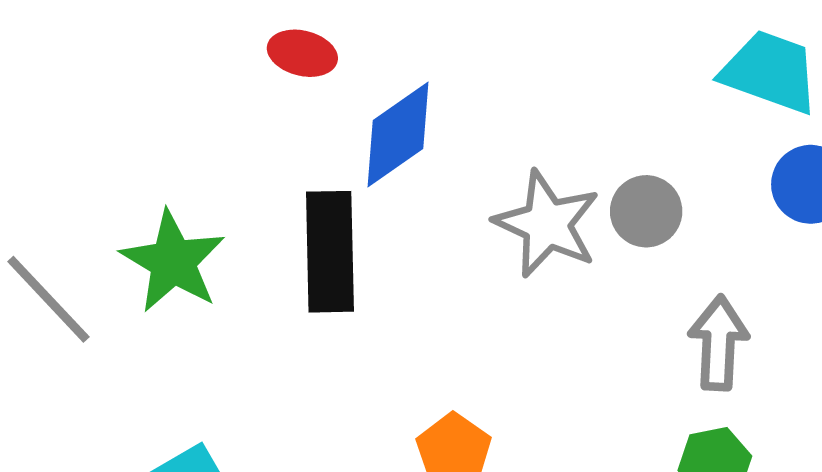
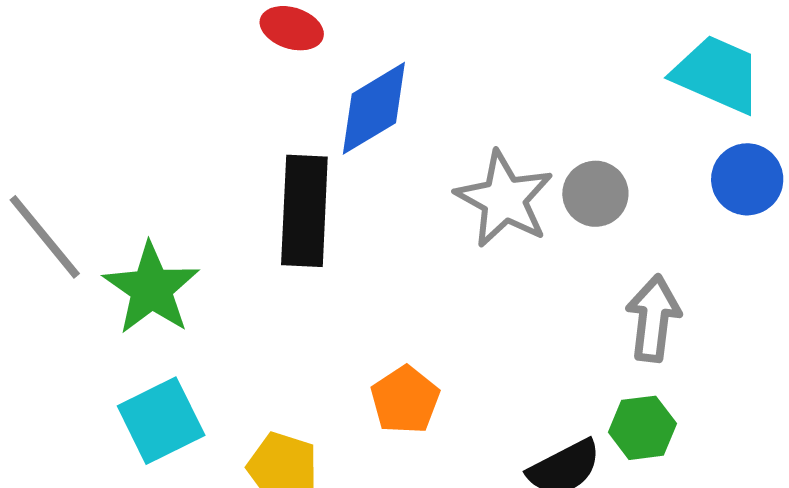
green star: (173, 262) -> (151, 289), moved

